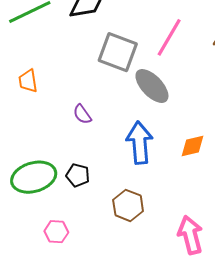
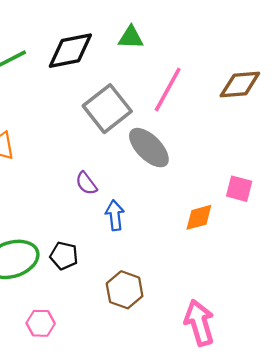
gray square: (118, 52) -> (107, 109), turned 33
purple semicircle: (82, 114) -> (86, 183), moved
blue arrow: (140, 143) -> (115, 215), moved, size x0.6

